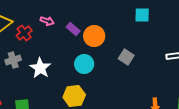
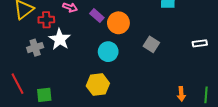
red cross: (24, 33) -> (46, 20), turned 35
white star: (40, 68) -> (60, 39), moved

